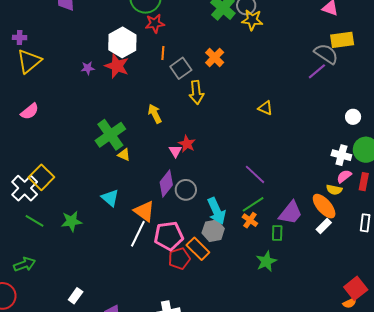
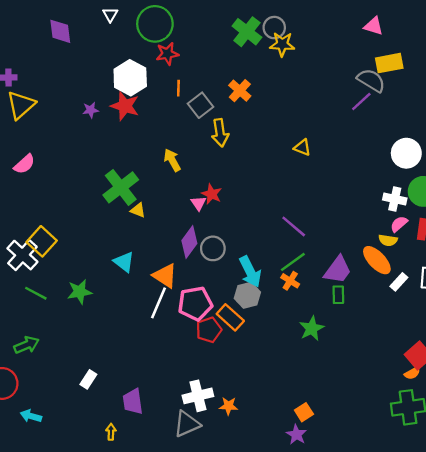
white circle: (353, 117) -> (406, 153), size x1.6
white rectangle: (324, 226) -> (399, 282), moved
green rectangle: (277, 233) -> (338, 295), moved

